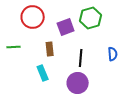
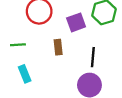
cyan rectangle: (43, 73) -> (25, 74), moved

